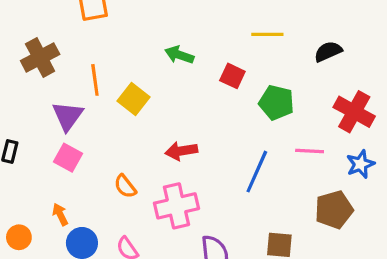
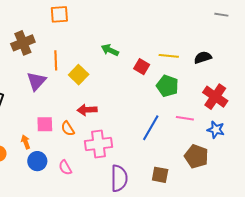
yellow line: (267, 34) -> (169, 56), moved
red arrow: (181, 151) -> (87, 110), moved
pink square: (68, 158) -> (45, 124), moved, turned -36
blue star: (360, 164) -> (216, 130), turned 30
brown pentagon: (334, 210) -> (196, 156), turned 30

